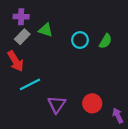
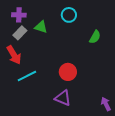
cyan circle: (80, 40) -> (69, 15), moved
red circle: (92, 103) -> (68, 72), moved
purple triangle: (57, 104) -> (63, 98), moved, turned -42

